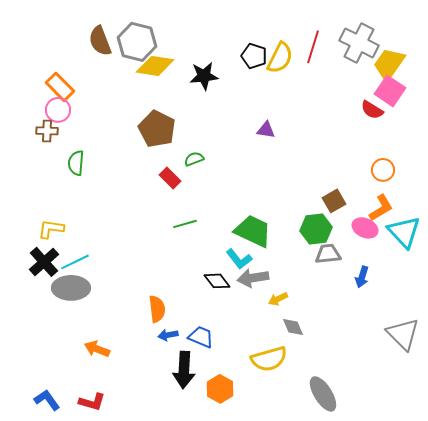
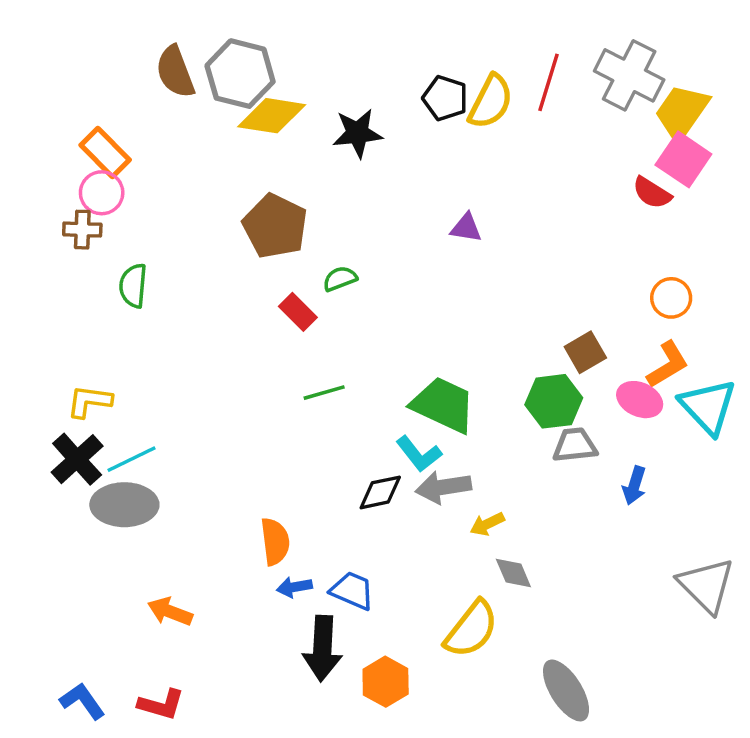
black diamond: (217, 281) -> (380, 492), turned -64
yellow semicircle: (269, 359) -> (471, 629), turned -36

